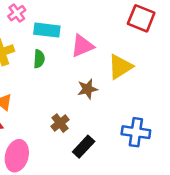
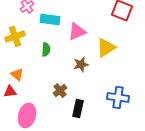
green semicircle: (39, 59) -> (46, 49), moved
black rectangle: (84, 147) -> (78, 108), turned -30

